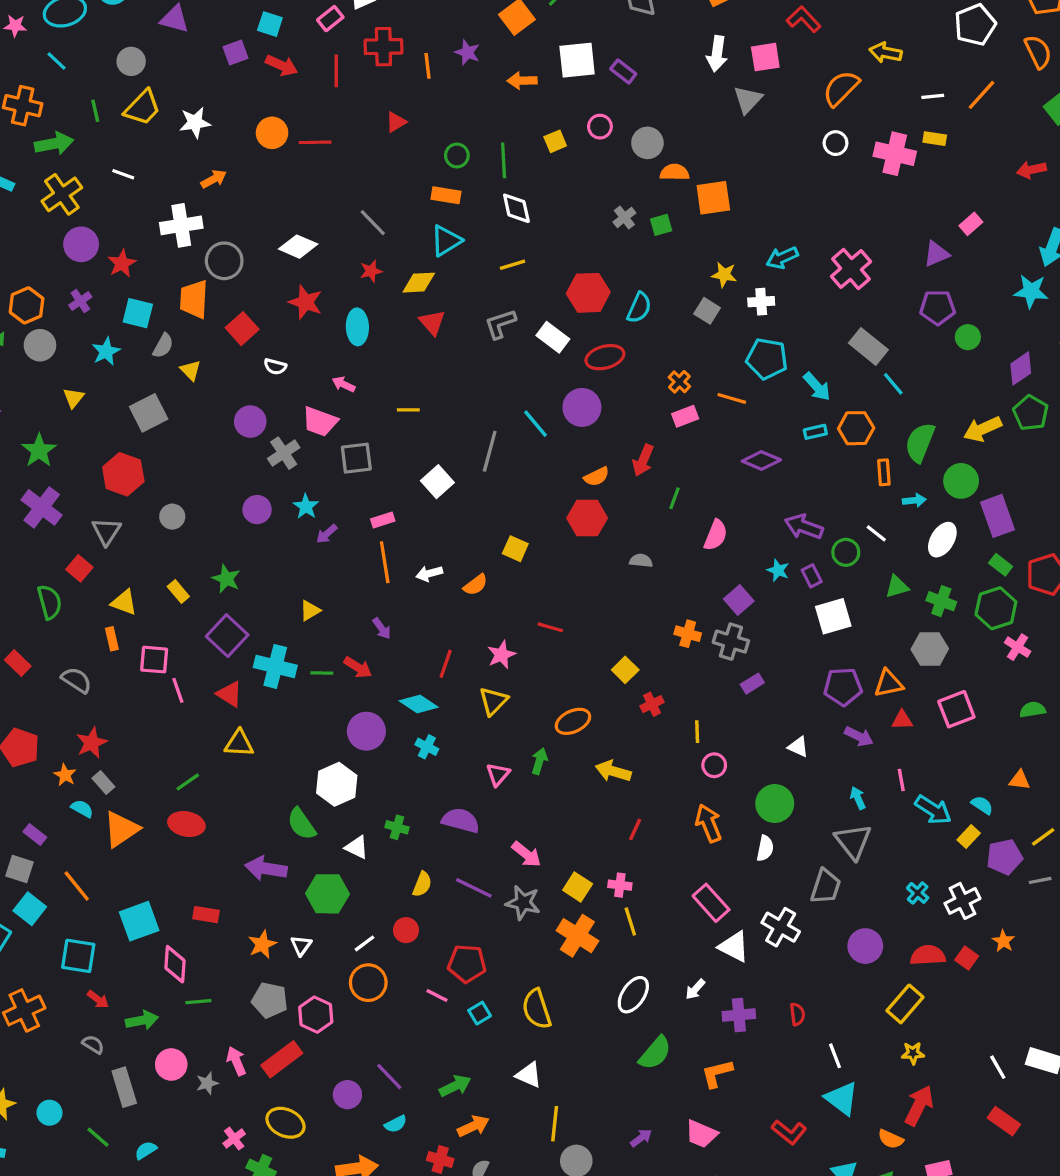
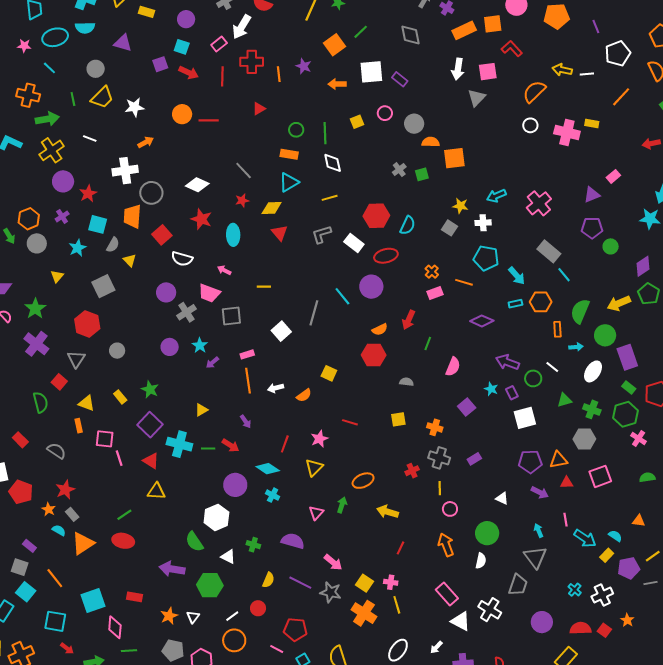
white line: (933, 96) -> (587, 74), moved
white semicircle: (275, 367) -> (182, 259), size x1.5
gray cross: (731, 642) -> (439, 458), moved
yellow square: (625, 670) -> (398, 419), moved, turned 35

